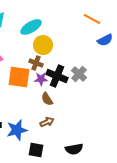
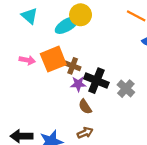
yellow circle: (43, 45) -> (81, 15), moved
gray cross: (79, 74) -> (126, 89), moved
orange square: (19, 77) -> (53, 59), moved, turned -30

